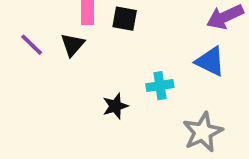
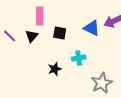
black square: (125, 19) -> (60, 33), moved
blue triangle: (210, 61) -> (92, 28), moved

